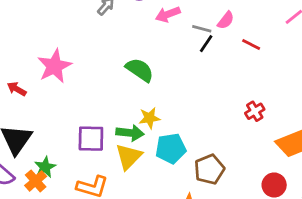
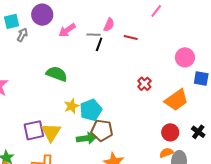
green arrow: (130, 133) -> (86, 138), moved
cyan pentagon: (171, 148) -> (91, 110), moved
yellow triangle: (129, 157) -> (51, 132), moved
brown pentagon: (209, 169) -> (102, 130), moved, turned -30

